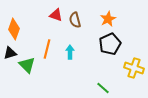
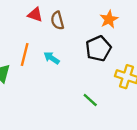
orange star: (108, 19) -> (109, 19), moved
cyan arrow: (70, 52) -> (52, 58), turned -56

